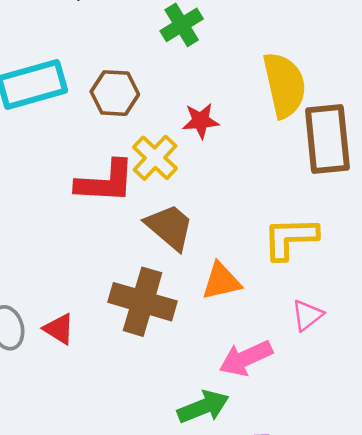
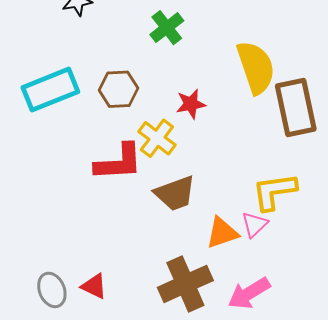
brown trapezoid: (170, 227) -> (175, 193), turned 126
brown cross: (143, 302) -> (185, 284), moved, turned -34
pink triangle: (307, 315) -> (255, 224), moved

